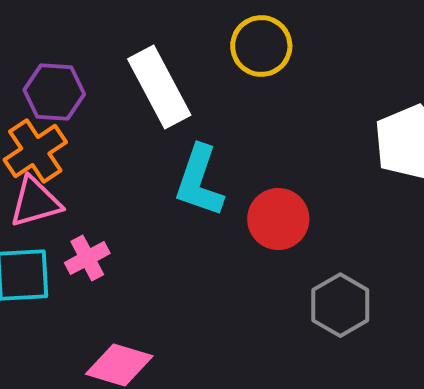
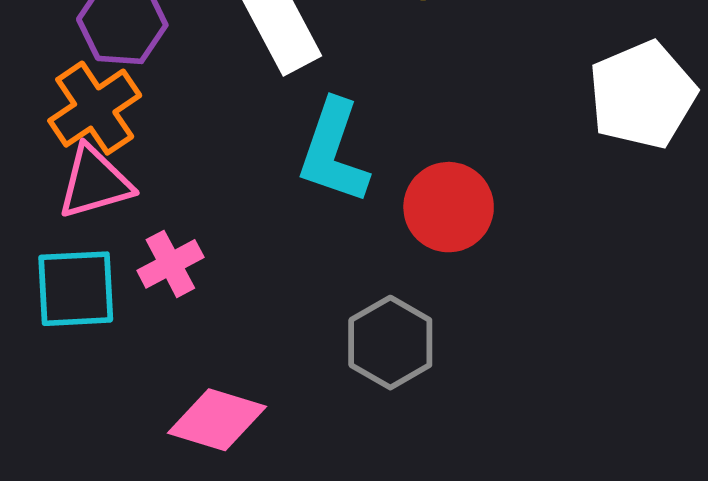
gray hexagon: (340, 305) -> (390, 343), moved

